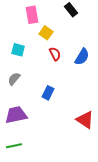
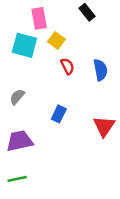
cyan square: (18, 50) -> (24, 45), moved, size x1.5
blue semicircle: (82, 57) -> (100, 70), turned -42
red triangle: (85, 120) -> (104, 126), moved, turned 30

